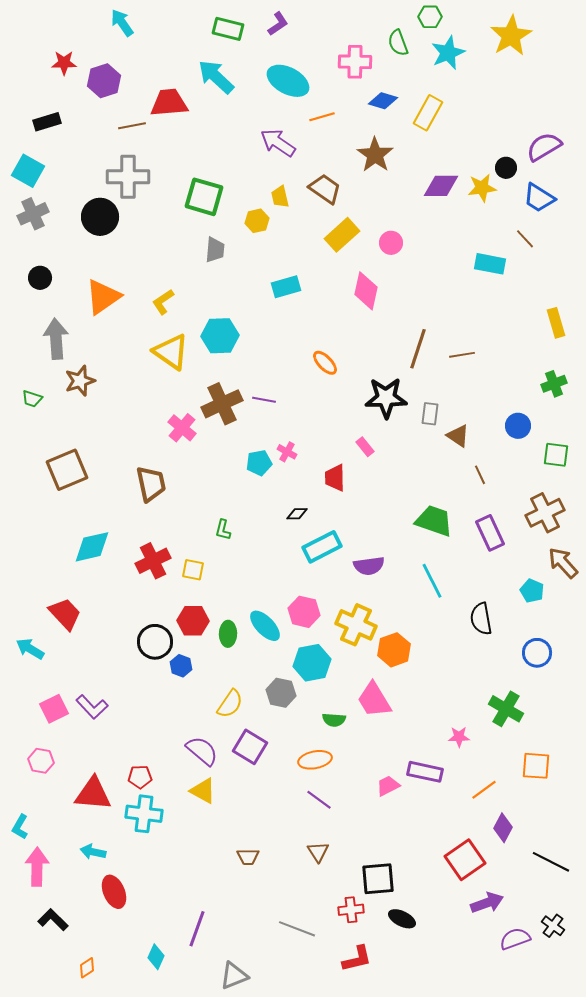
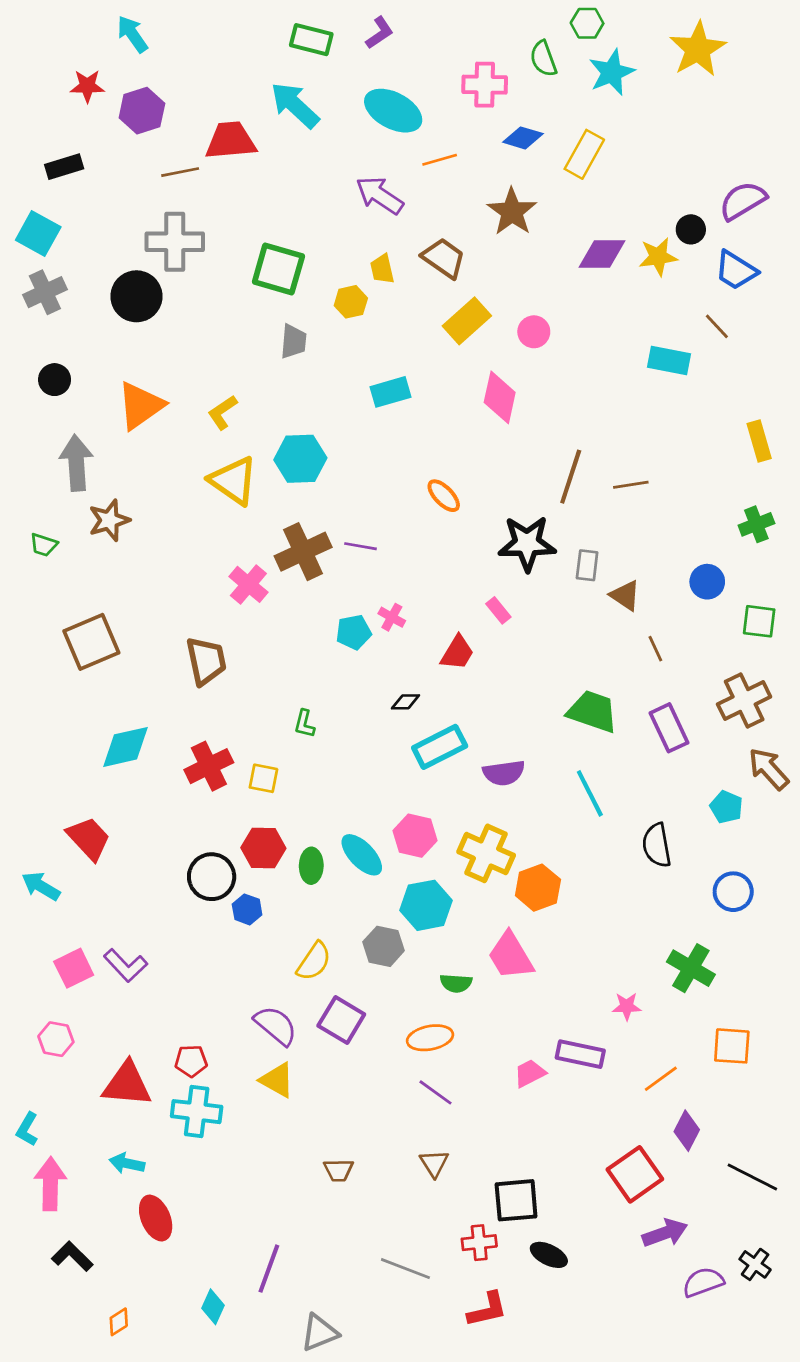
cyan arrow: (122, 23) -> (132, 34), moved
red trapezoid: (335, 478) -> (457, 653), turned -148

